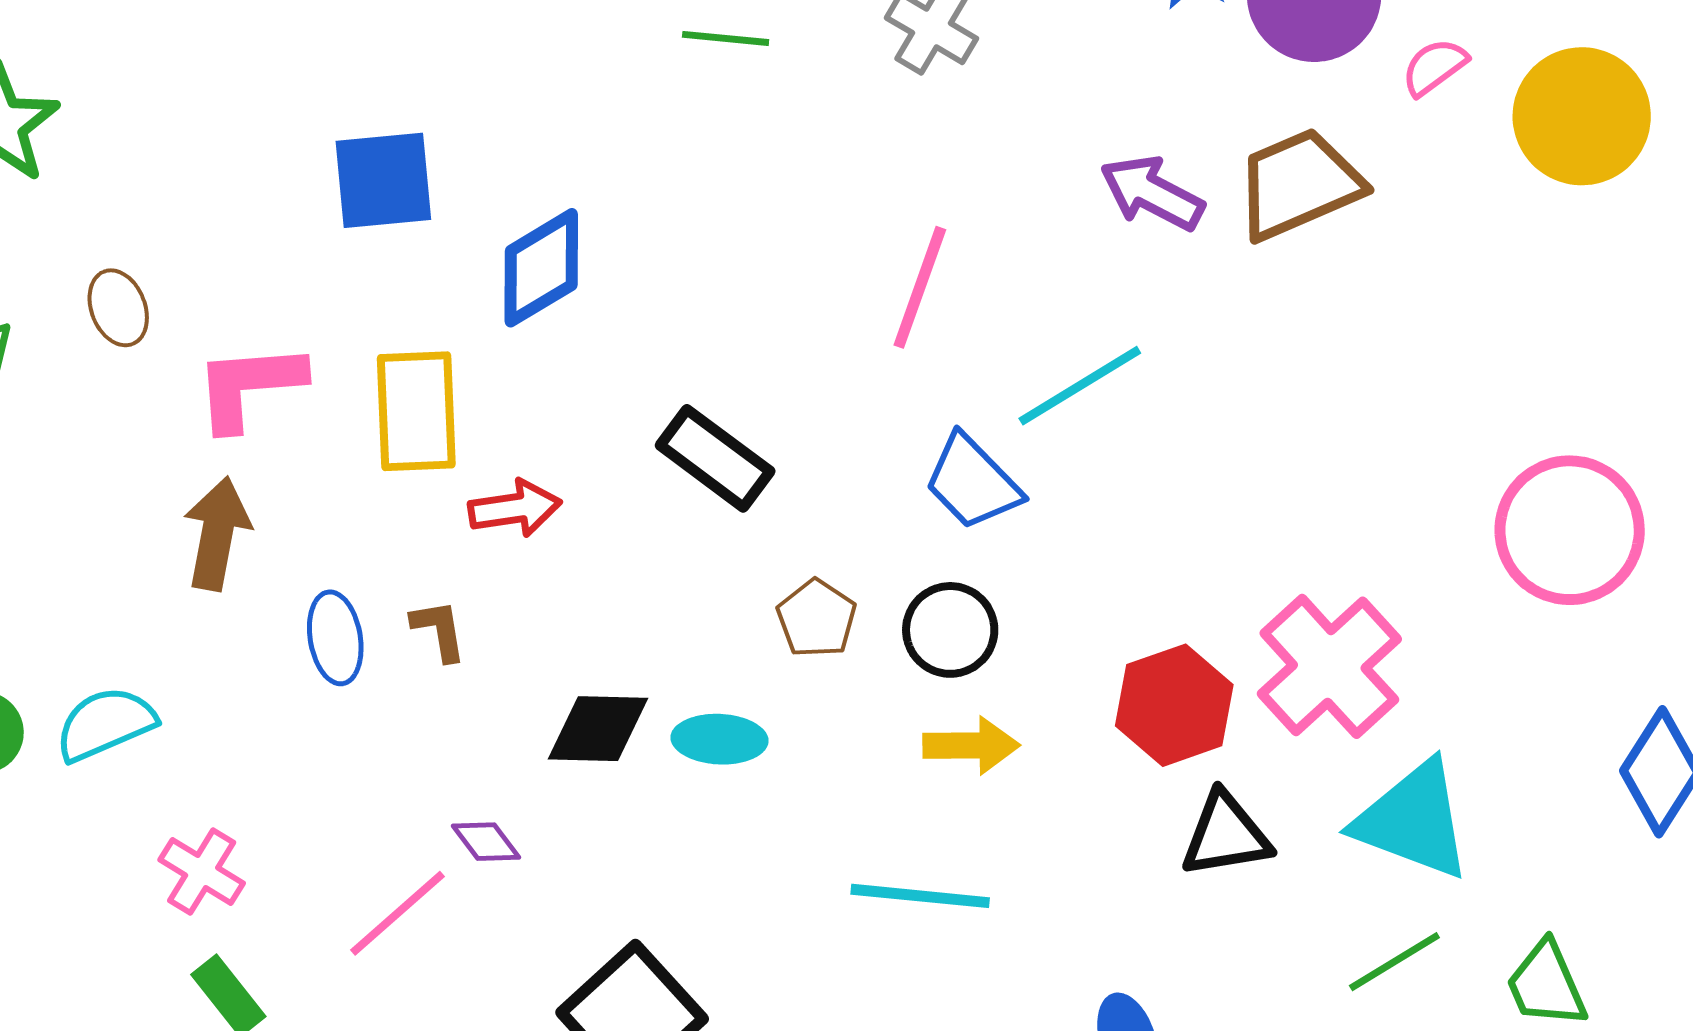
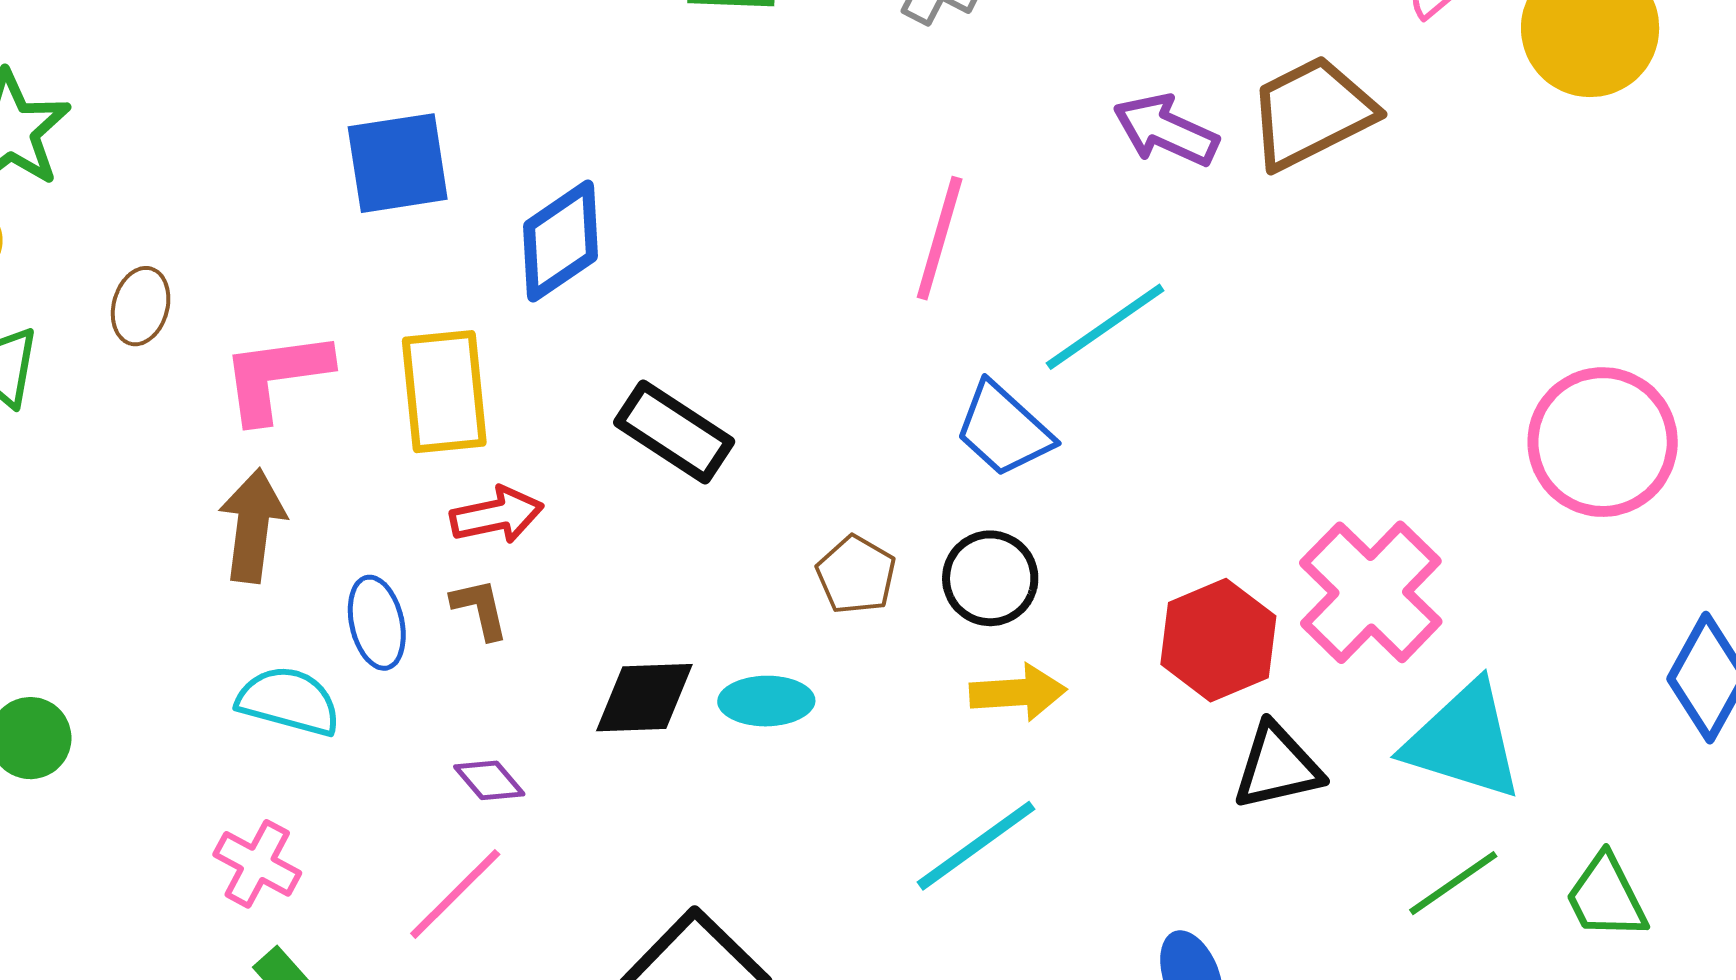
brown ellipse: (118, 308) -> (141, 306), turned 40
black rectangle: (715, 458) -> (674, 432), moved
red arrow: (515, 508) -> (497, 515), moved
cyan semicircle: (105, 724) -> (289, 701), moved, turned 42
purple diamond: (486, 842) -> (489, 780), moved
cyan line: (920, 896) -> (976, 846), turned -38

